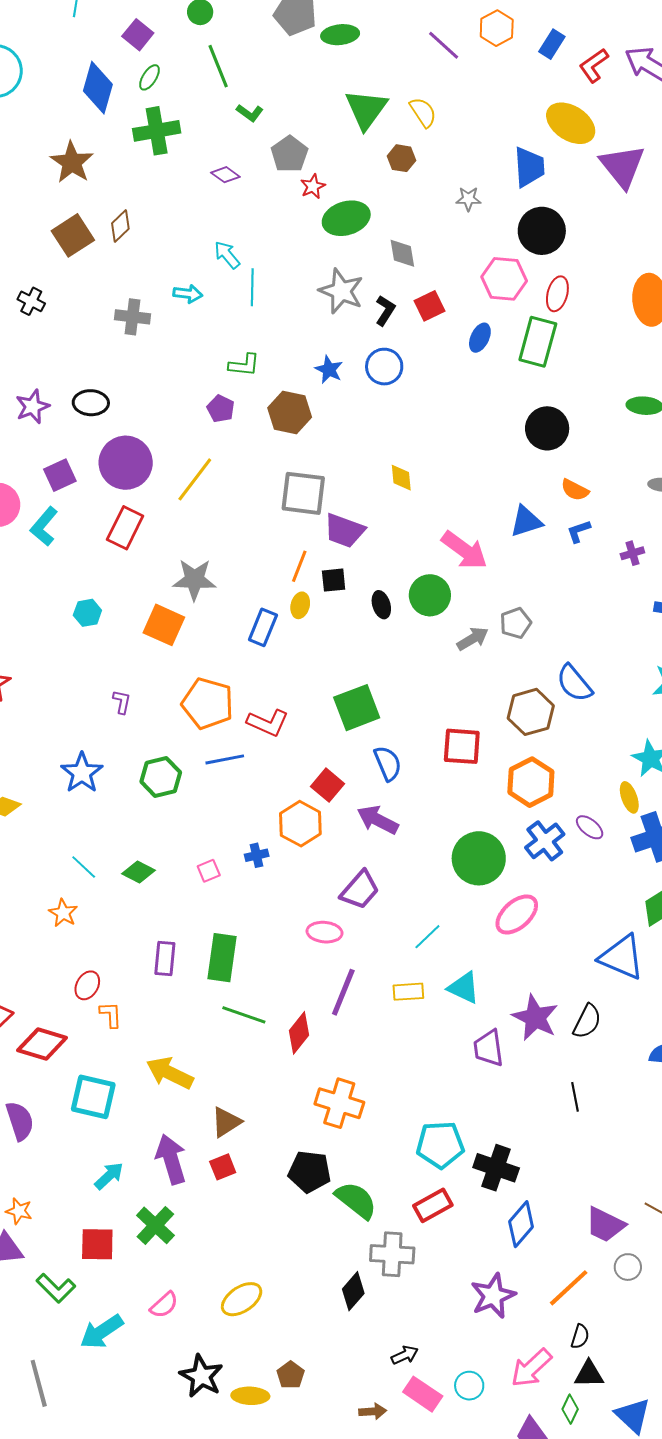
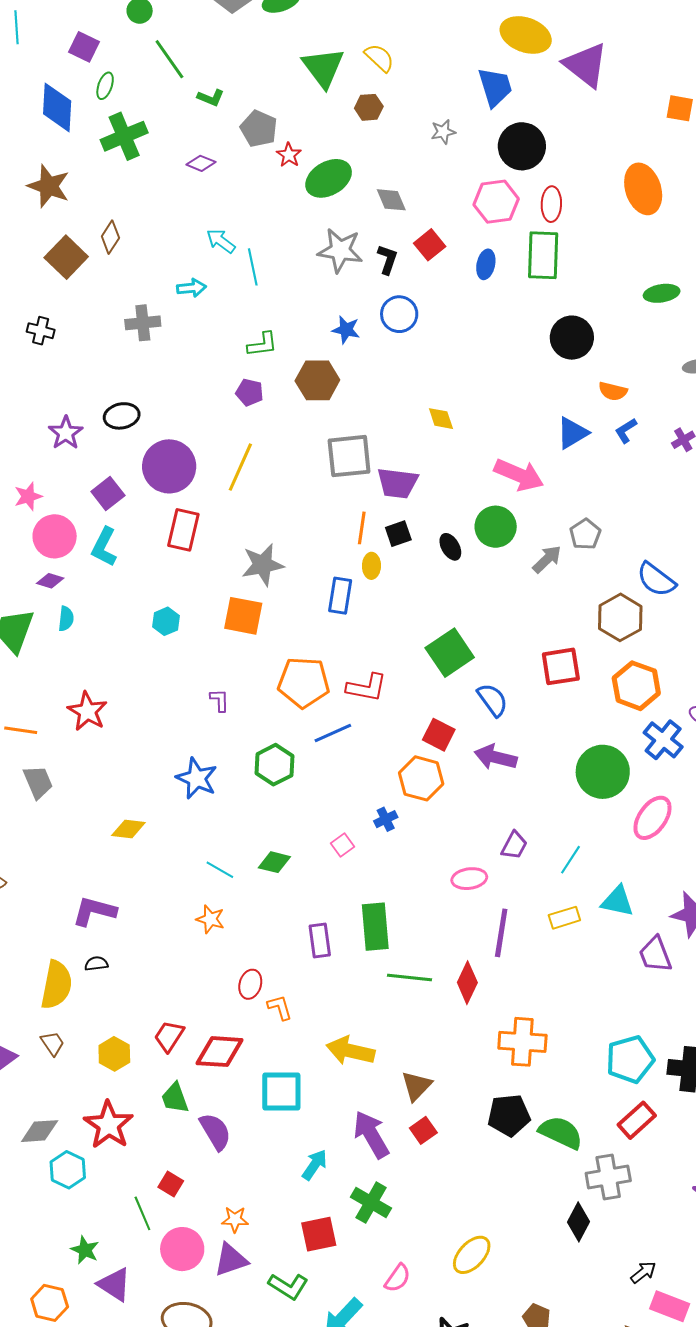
purple trapezoid: (360, 890) -> (514, 845), moved, size x0.7

